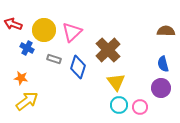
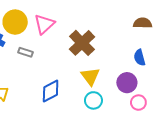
blue diamond: (78, 67) -> (51, 91), moved, turned 45
purple circle: (161, 88) -> (127, 83), moved
pink circle: (140, 107) -> (138, 103), moved

